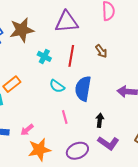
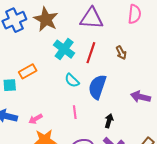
brown star: (22, 30) -> (46, 19), turned 30
cyan cross: (44, 56) -> (64, 49), size x1.5

